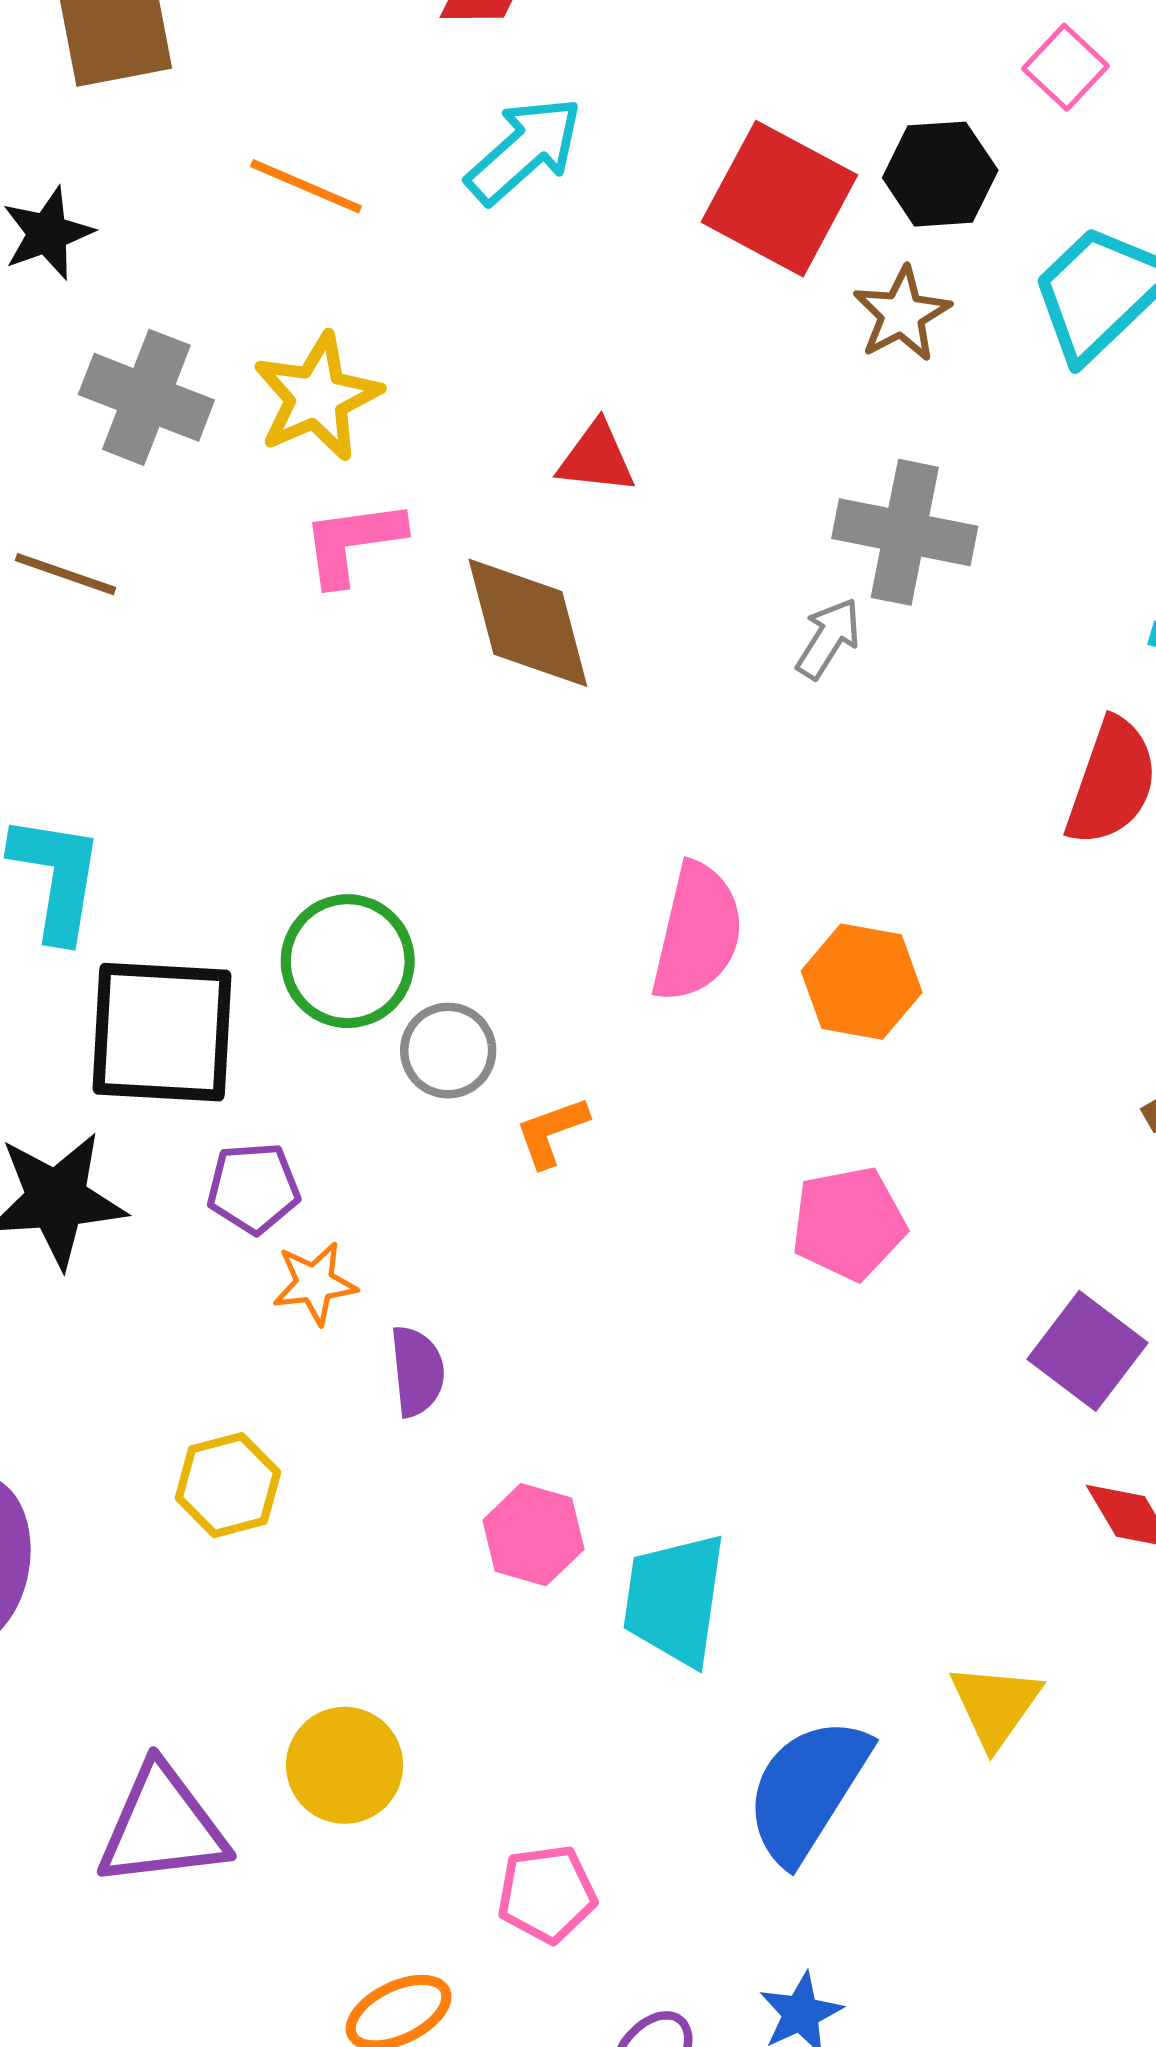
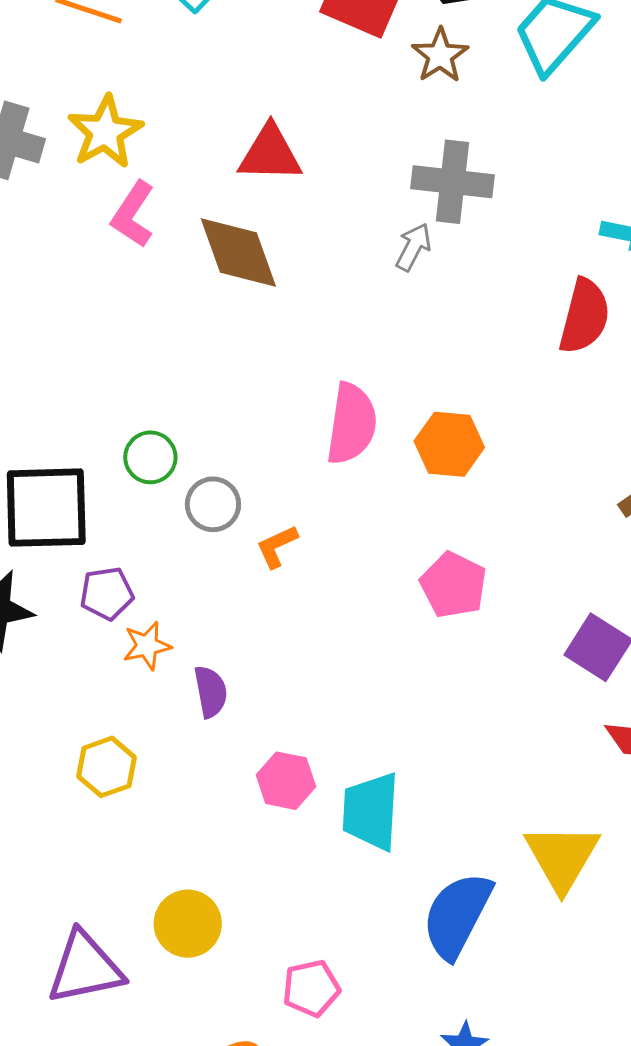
red triangle: (596, 458) -> (270, 154), size x1.4
pink L-shape: (353, 542) -> (133, 214), turned -44
green circle: (348, 961) -> (150, 457), size x0.7
pink pentagon: (849, 1223) -> (453, 585), turned -30
yellow triangle: (995, 1705) -> (562, 857), size x1.4

